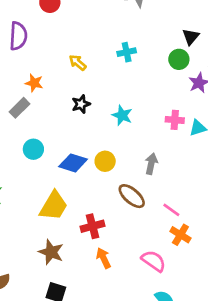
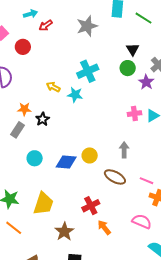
cyan cross: (127, 52) -> (88, 71), size x1.5
black star: (81, 104) -> (43, 119), moved
cyan star: (122, 115) -> (75, 95), moved
yellow trapezoid: (54, 206) -> (43, 204), moved
brown star: (51, 252) -> (64, 232), turned 30

